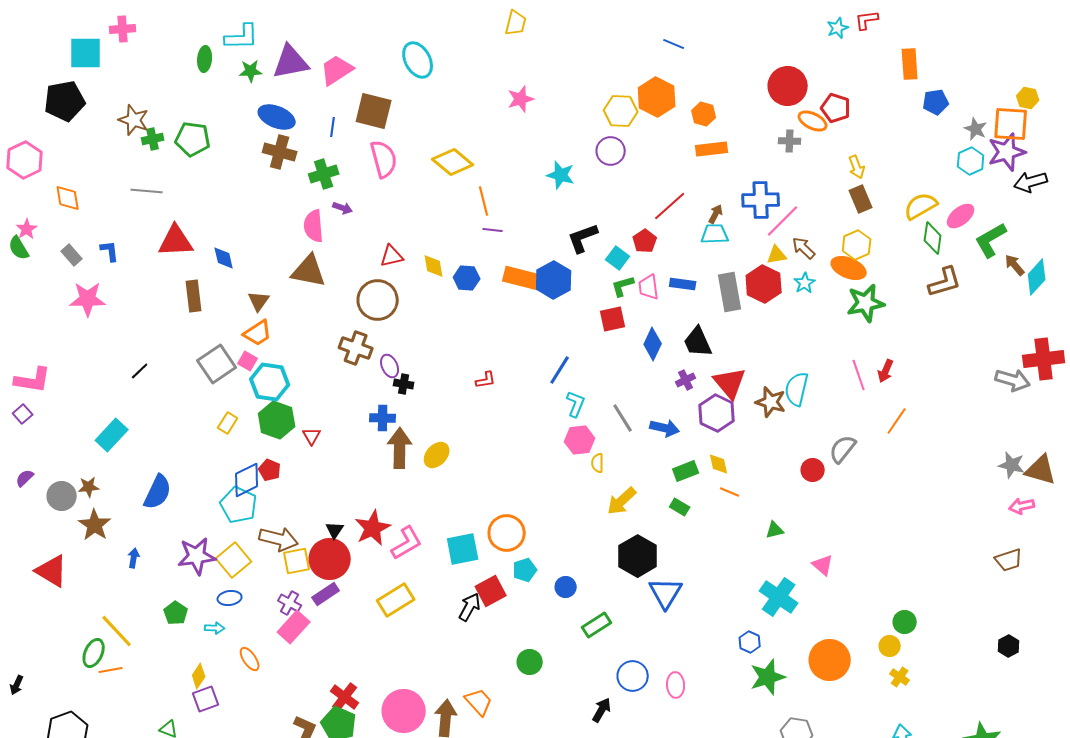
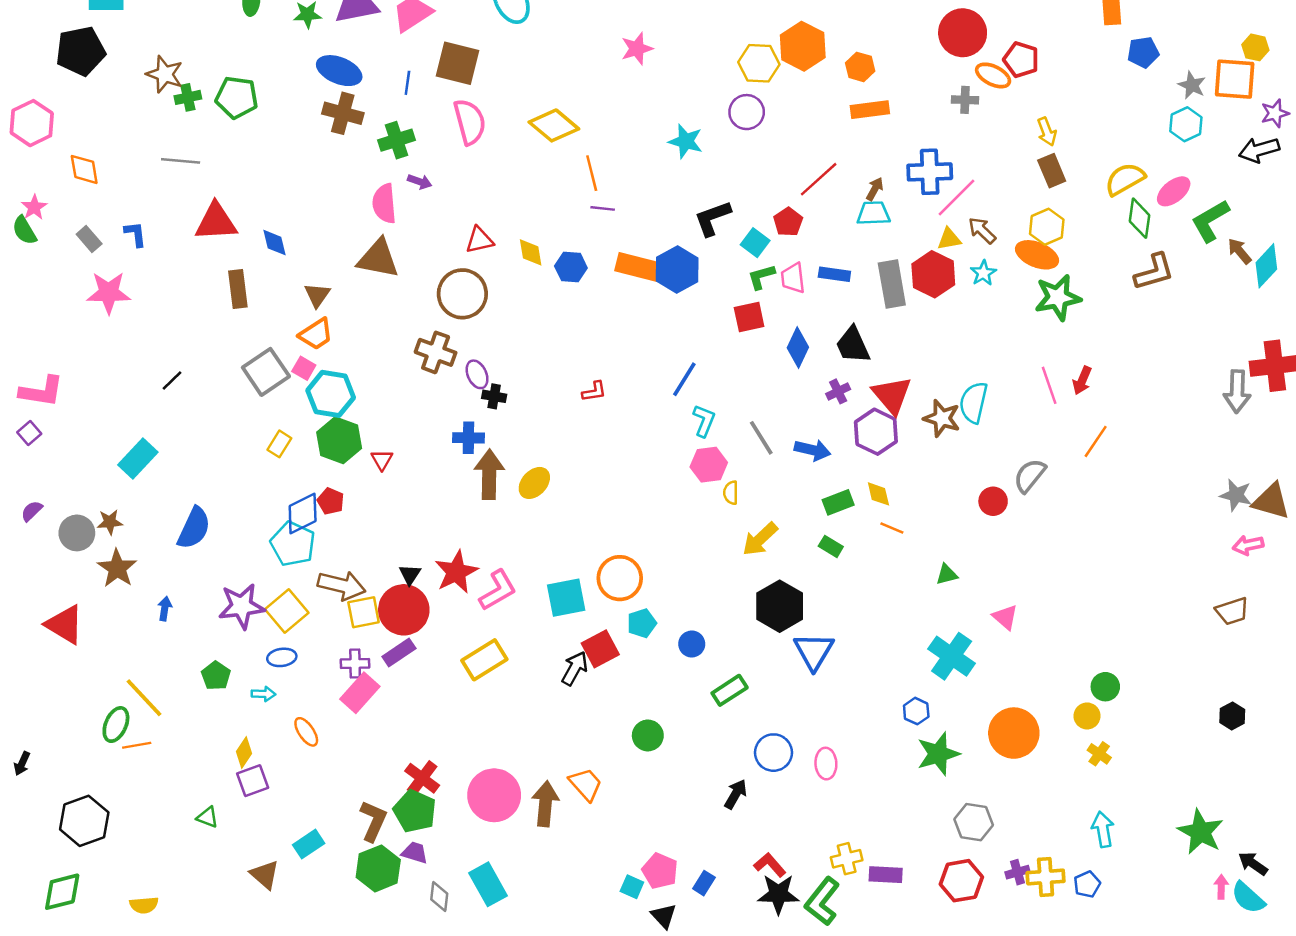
purple star: (1007, 152) -> (1275, 113), moved, size x0.6
gray arrow: (1013, 380) -> (1237, 391), turned 76
purple cross: (290, 603) -> (355, 664), turned -30

